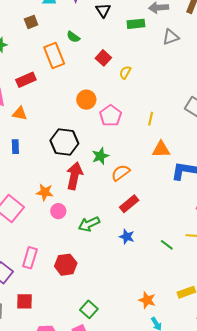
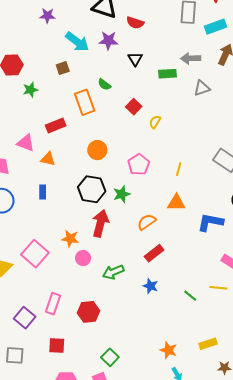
orange circle: (86, 100) -> (97, 150), moved
orange triangle: (161, 149) -> (176, 203), moved
green star: (100, 156) -> (122, 194), moved
red square: (24, 301) -> (57, 345), moved

